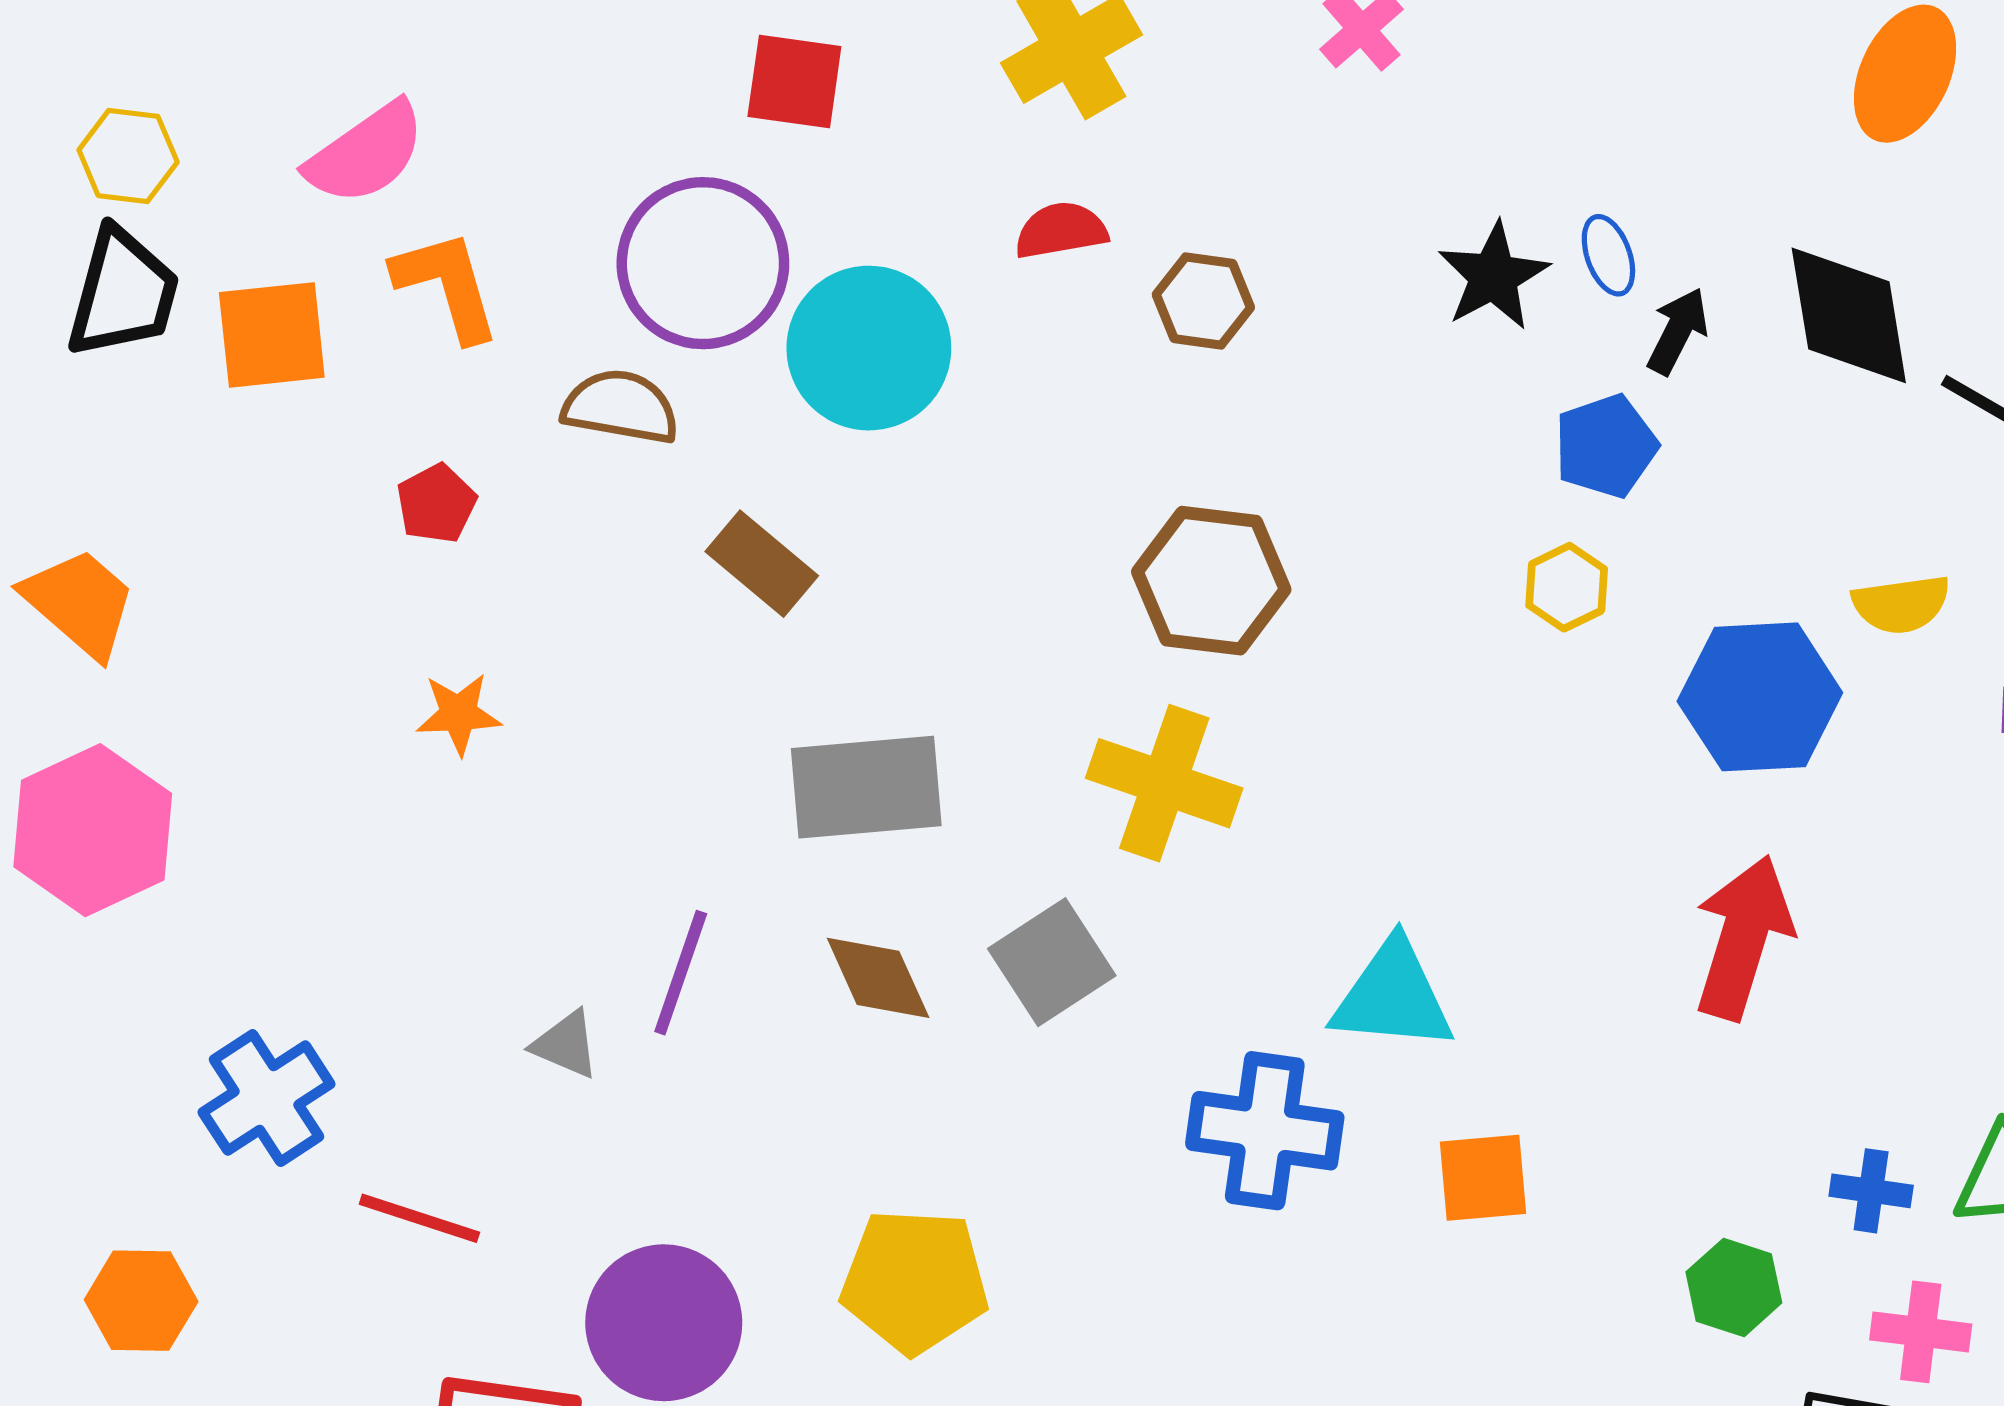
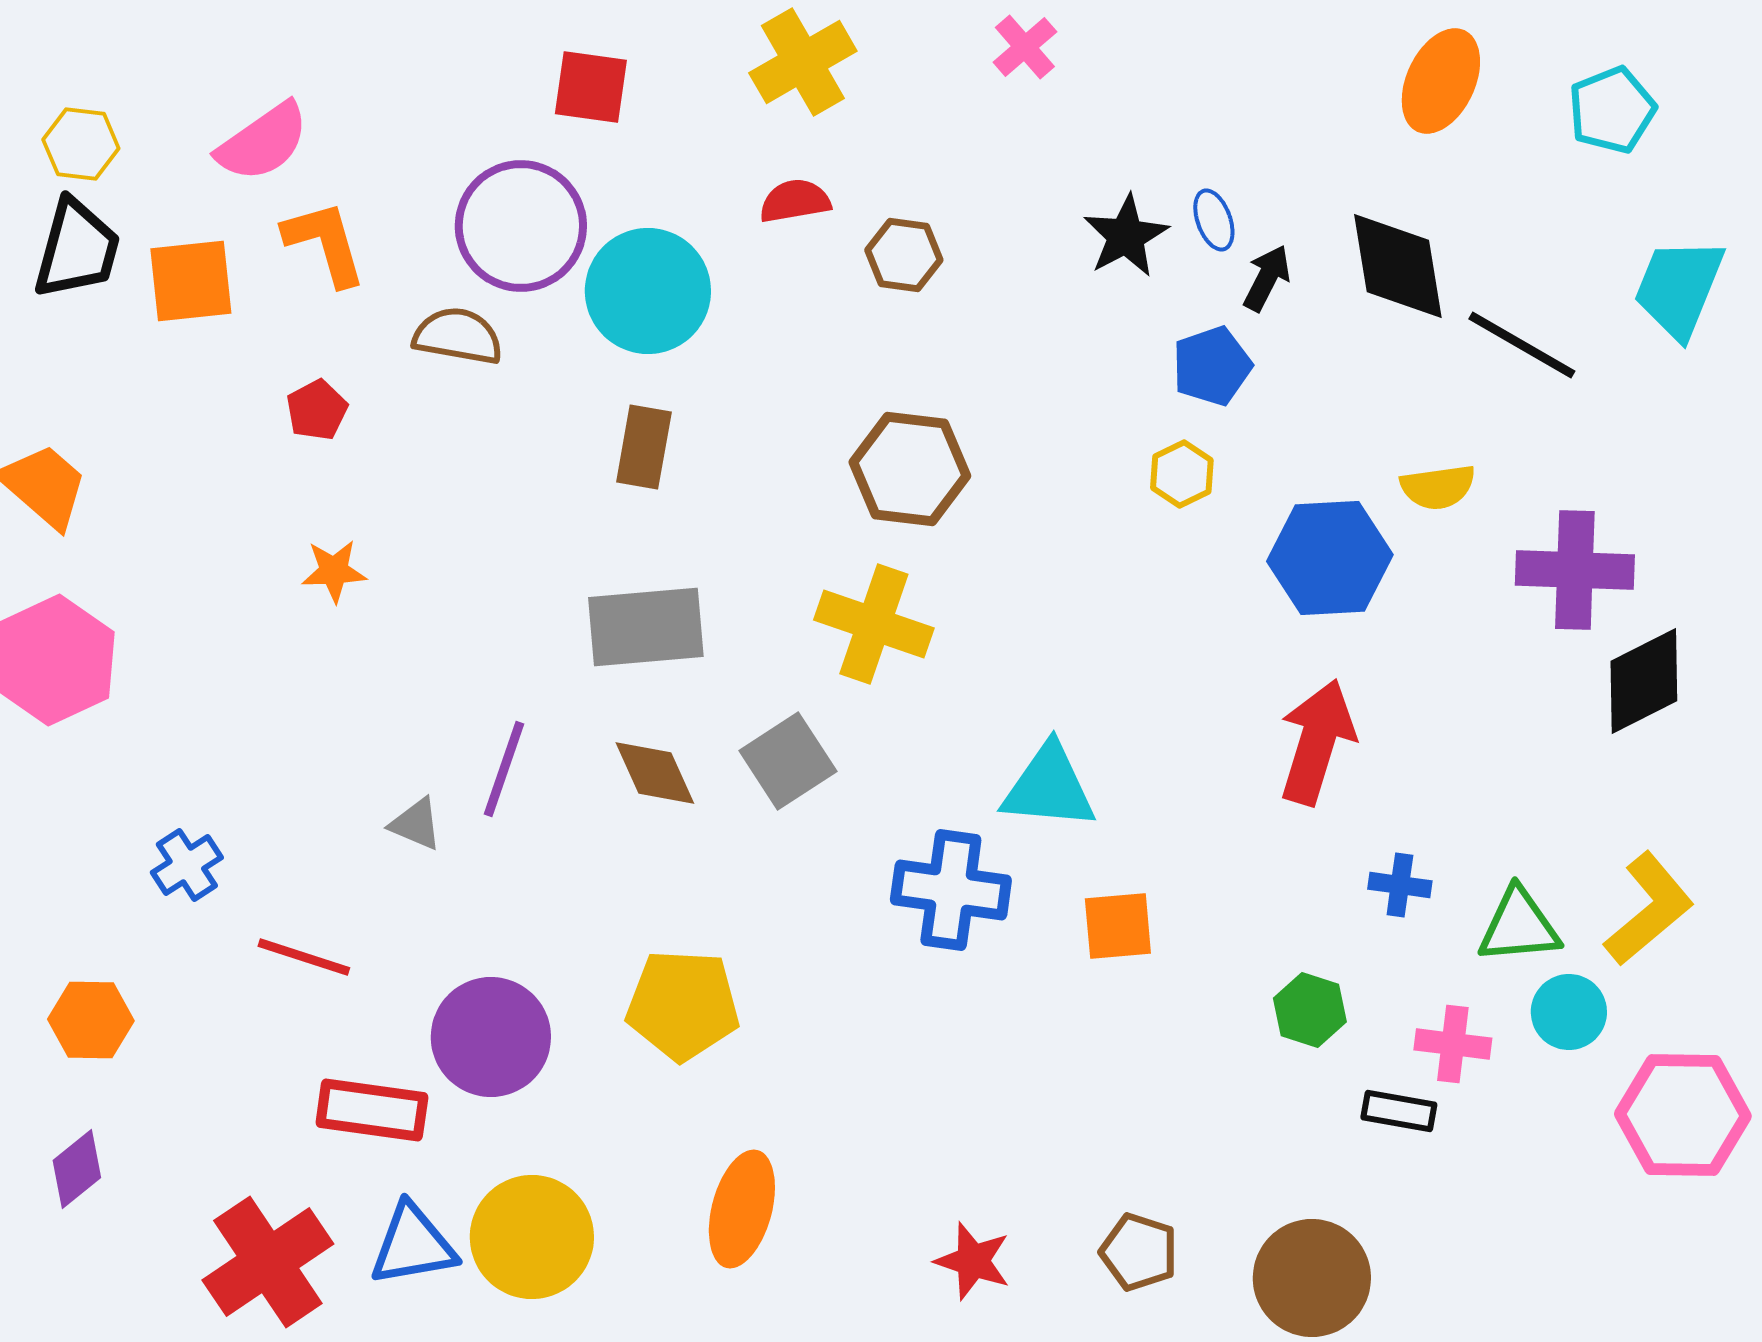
brown rectangle: (762, 564) -> (644, 447), moved, turned 60
blue cross: (267, 1098) -> (187, 865), size x0.7
blue cross: (1871, 1191) -> (1400, 885), moved

